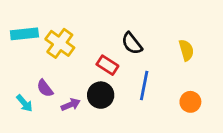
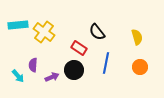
purple semicircle: (45, 88) -> (33, 65), turned 40
orange circle: (190, 102) -> (140, 67), moved

